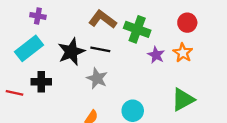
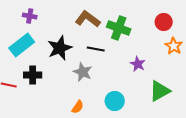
black line: (100, 49) -> (96, 49), moved
orange star: (183, 53) -> (174, 46), moved
purple star: (156, 55) -> (138, 64), moved

